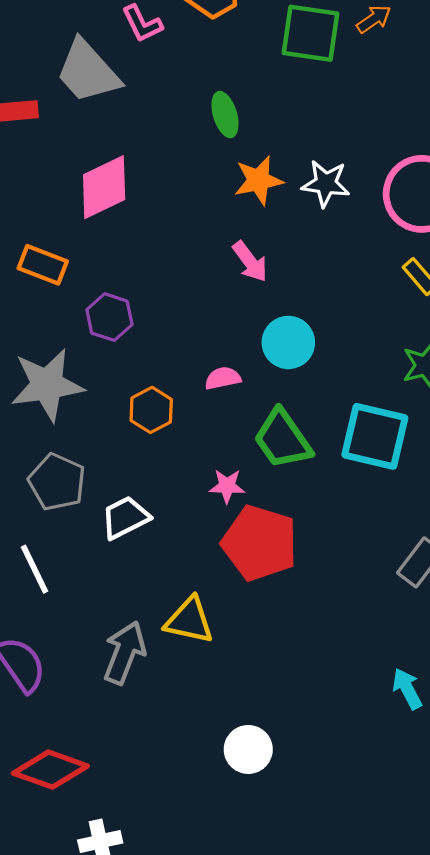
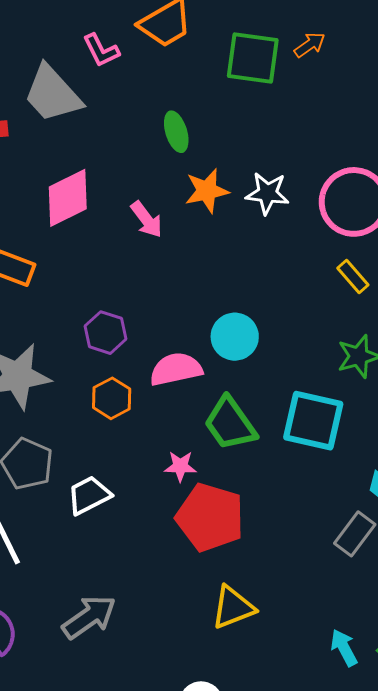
pink arrow: (250, 262) -> (147, 219), moved
purple hexagon: (109, 317) -> (106, 333), moved
pink semicircle: (223, 378) -> (176, 369), size x1.6
yellow triangle: (189, 620) -> (233, 607), moved, turned -33
gray arrow: (125, 653) -> (89, 617), turned 34

